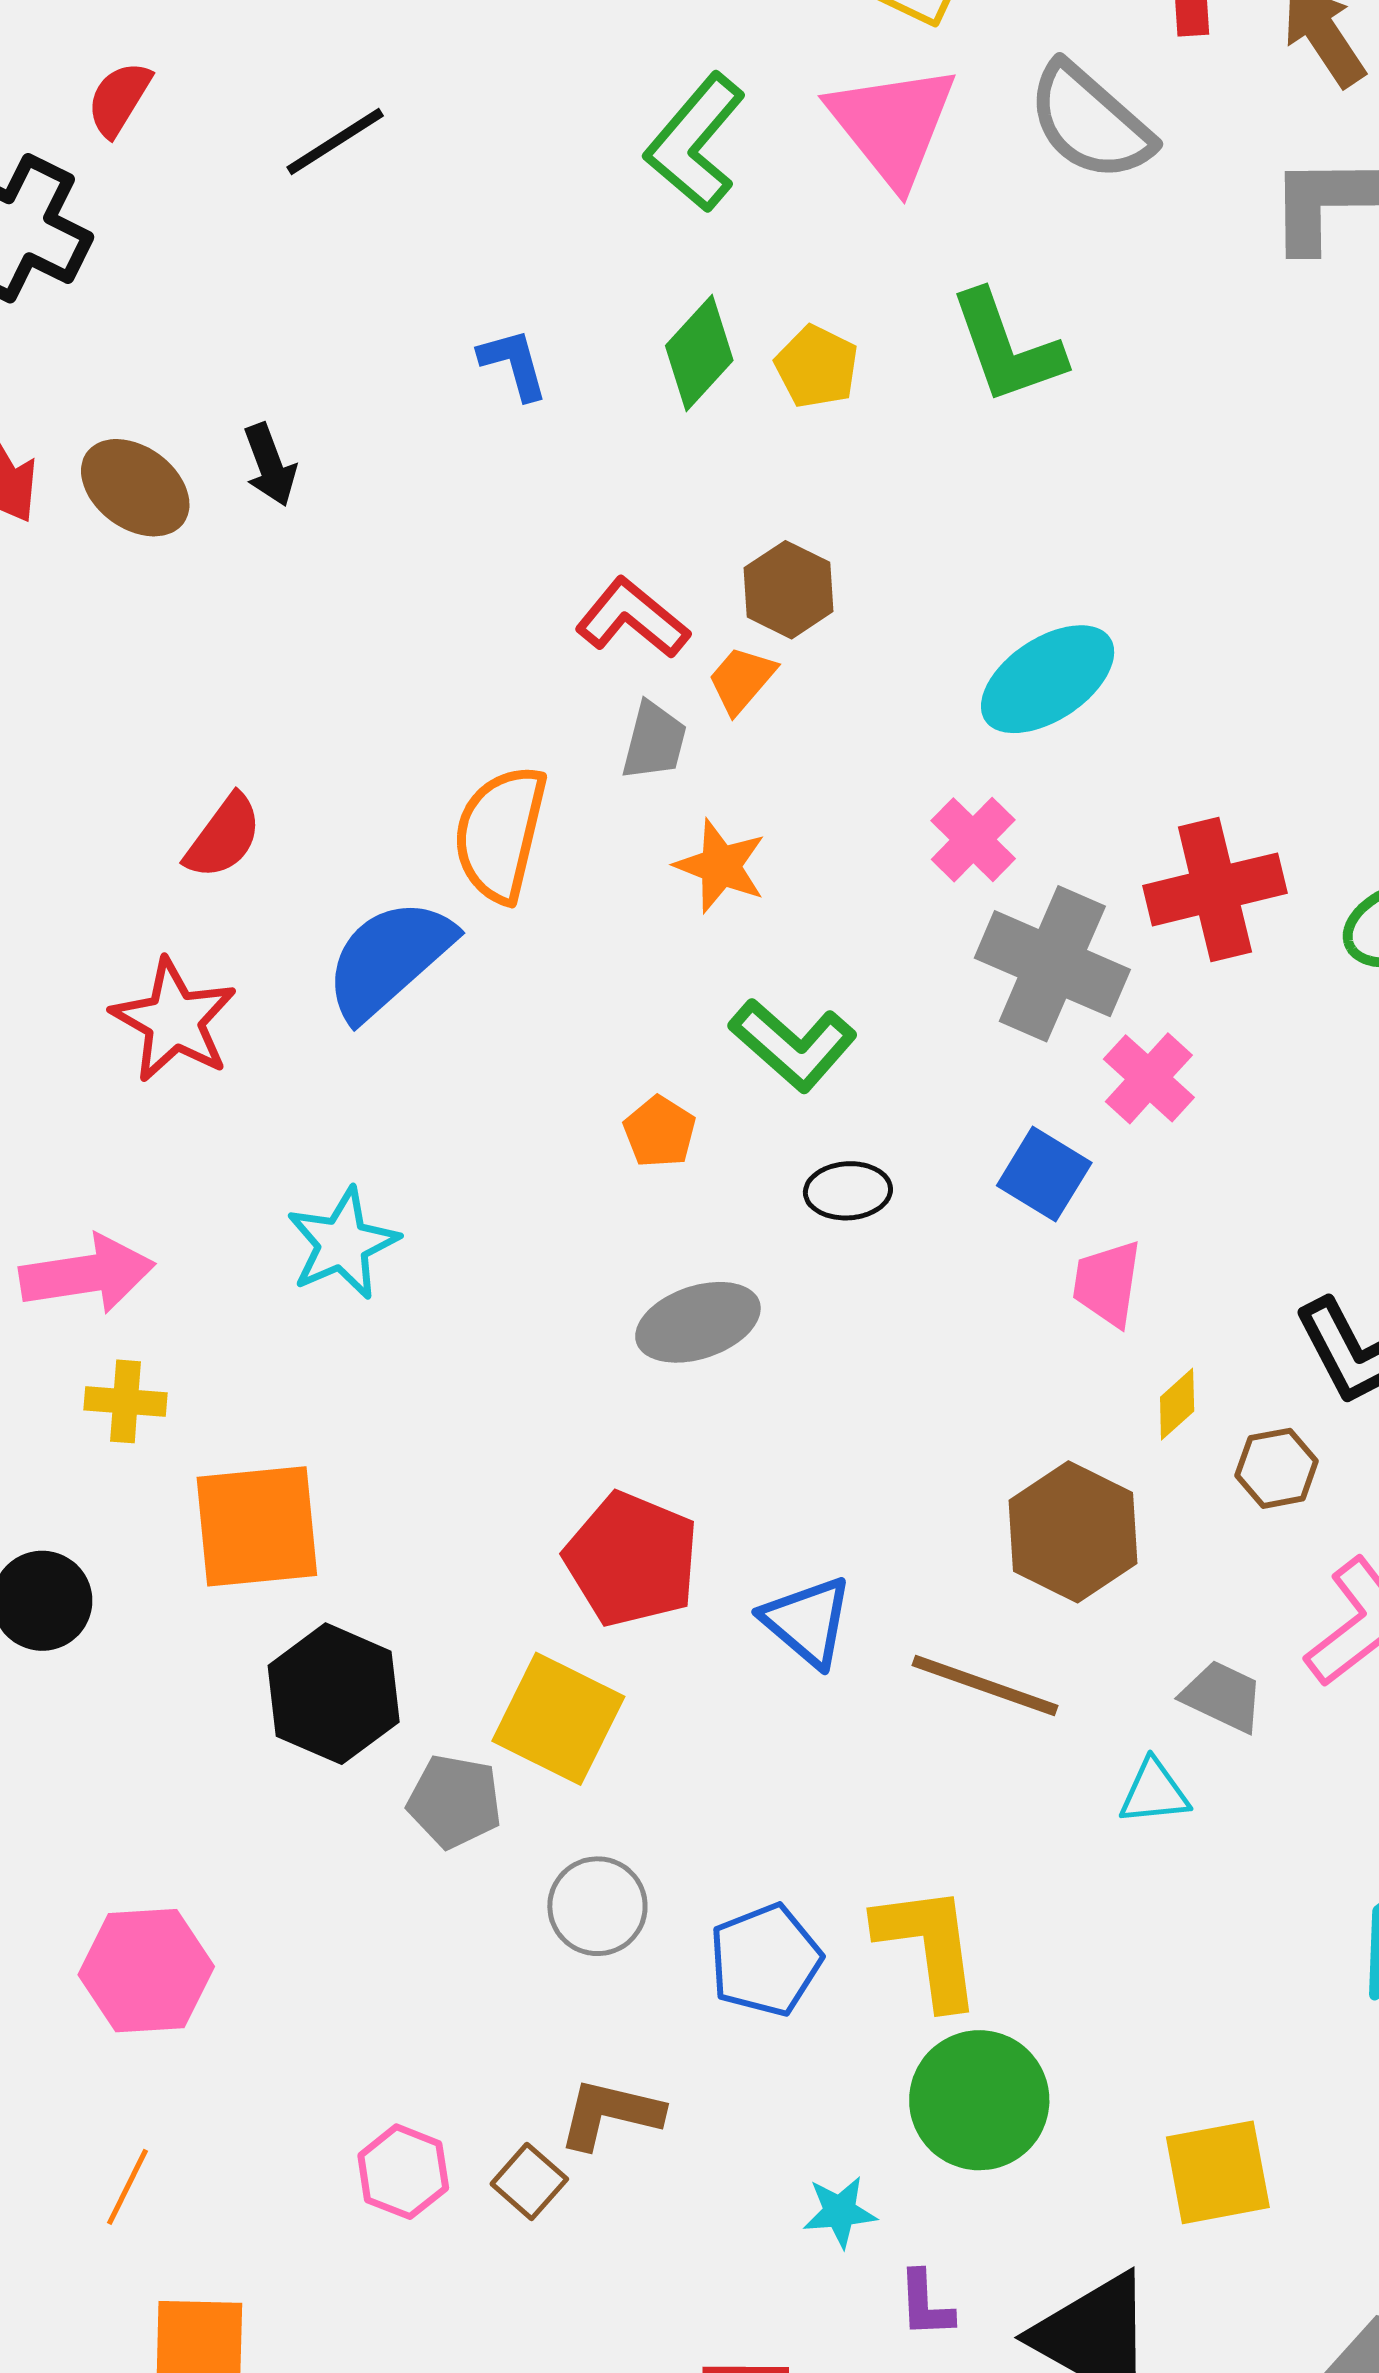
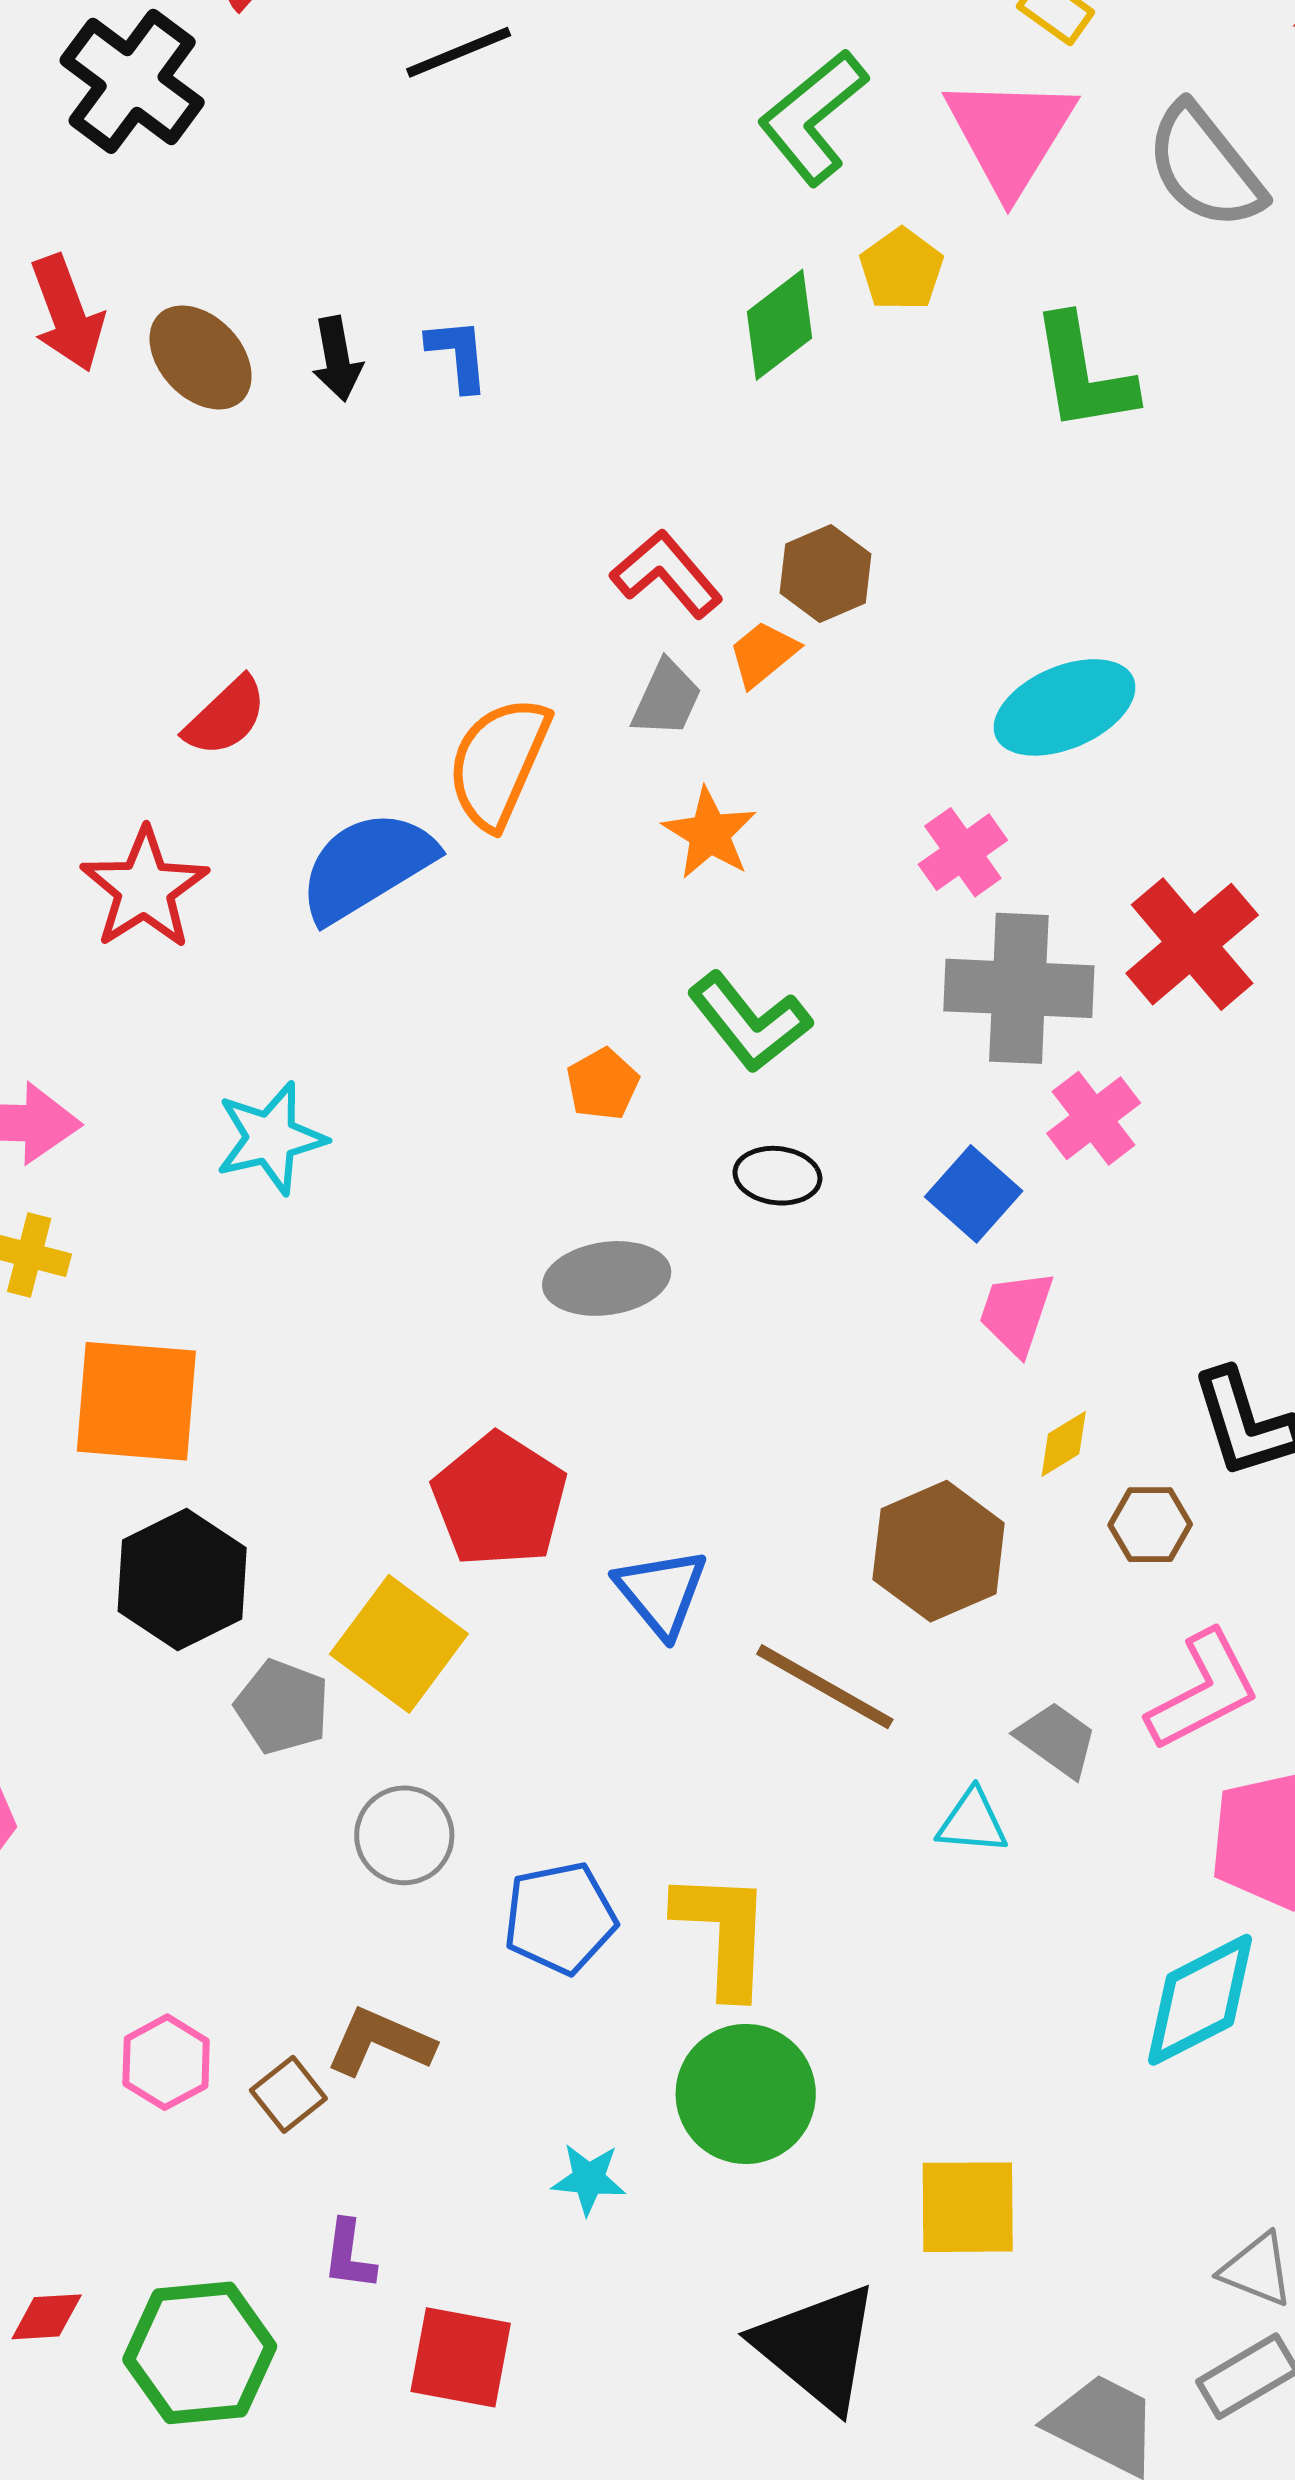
blue L-shape: (514, 364) -> (458, 355), moved
yellow pentagon: (817, 367) -> (901, 269), moved
red cross: (1215, 889) -> (1192, 944), turned -37
gray cross: (1052, 964) -> (1019, 988), turned -31
purple L-shape: (925, 2304) -> (349, 2255), moved

